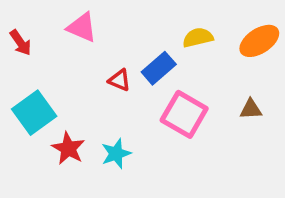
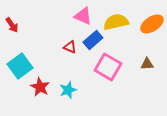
pink triangle: (82, 27) -> (83, 16), moved
yellow semicircle: (198, 38) -> (116, 22), size x1.4

